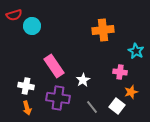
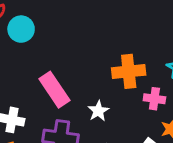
orange cross: (103, 30) -> (129, 71), moved

